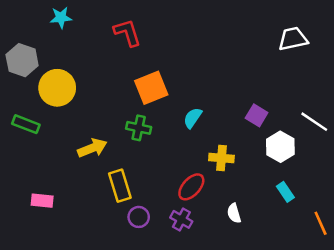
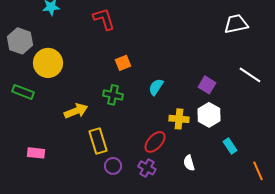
orange square: (151, 88) -> (123, 63), size x0.6
white line: (314, 122) -> (250, 75), moved
white hexagon: (280, 147) -> (209, 115), moved

